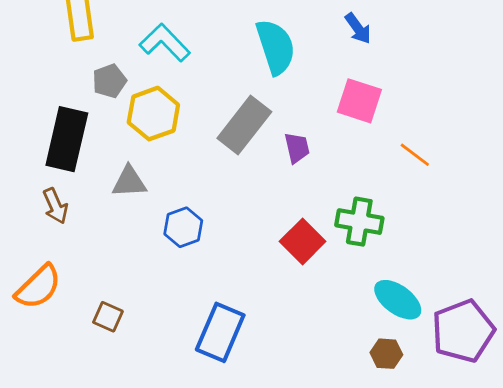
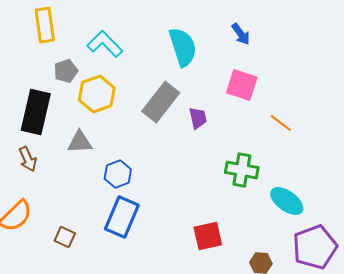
red square: (303, 241) -> (208, 236), moved, turned 32
cyan ellipse: (398, 300) -> (287, 201), moved
blue rectangle: (220, 332) -> (122, 217), moved

